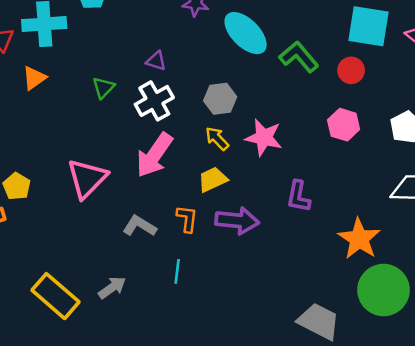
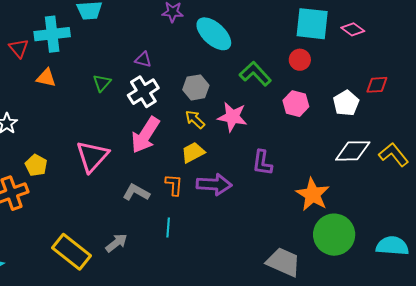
green L-shape: (299, 57) -> (255, 74), moved
orange triangle: (34, 78) -> (46, 78), turned 50

